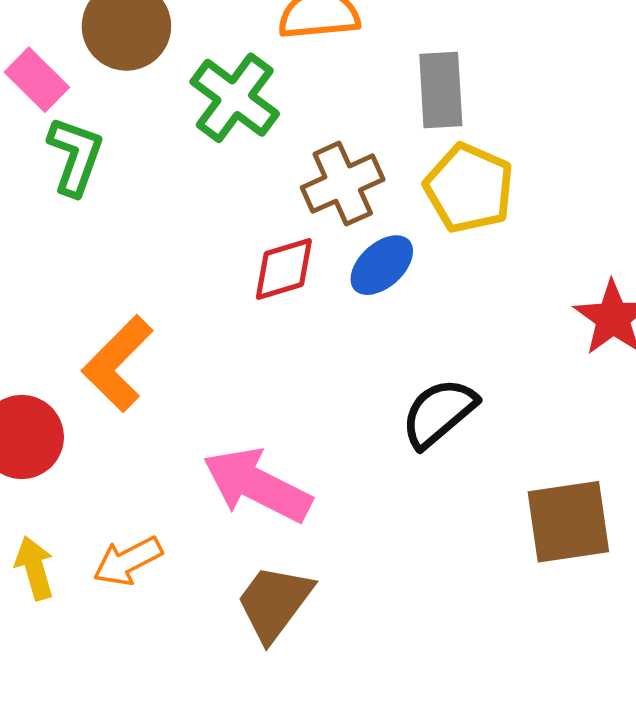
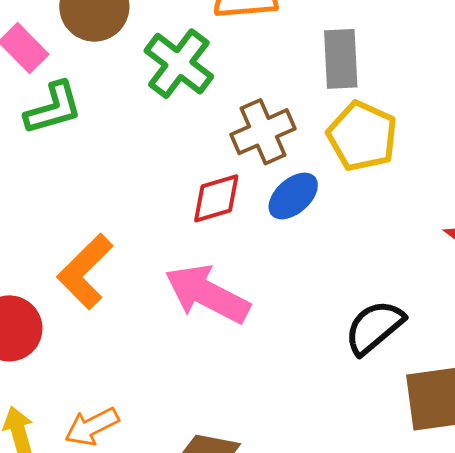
green L-shape: (75, 156) -> (53, 108), turned 54
black semicircle: (439, 413) -> (374, 327), moved
pink arrow: (257, 485) -> (207, 294), moved

